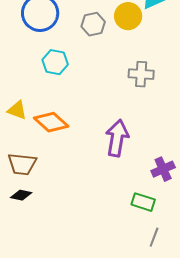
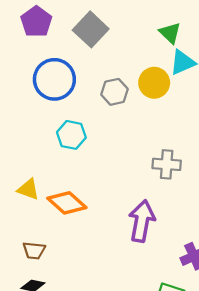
gray cross: (141, 74) -> (167, 164), moved
brown trapezoid: (22, 164) -> (34, 251), size x0.7

